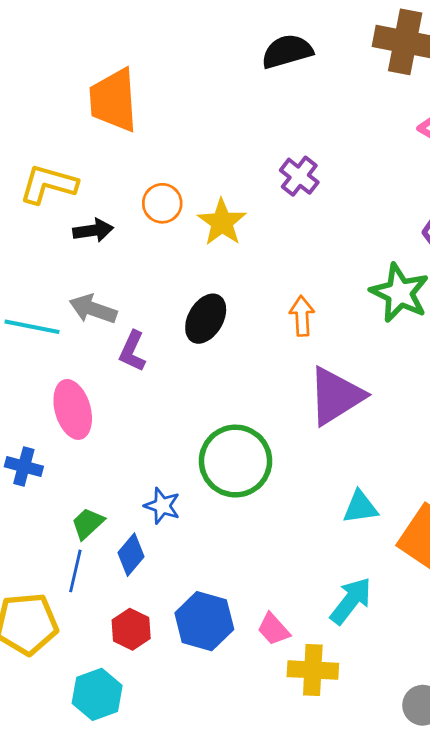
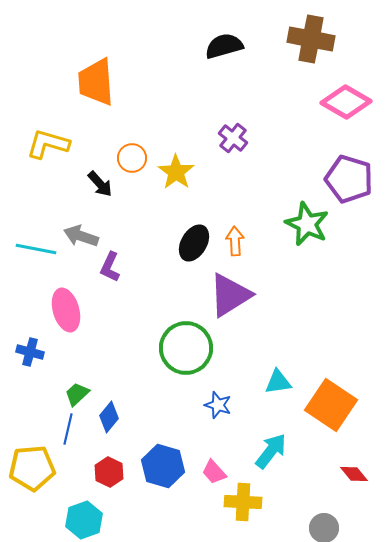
black arrow: (93, 230) -> (100, 184), moved, turned 56
black ellipse: (206, 319) -> (194, 243), moved
purple triangle: (336, 396) -> (230, 295), moved
blue star: (162, 506) -> (218, 405), moved

